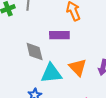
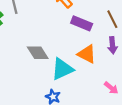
purple rectangle: (59, 35) -> (82, 23), moved, turned 42

